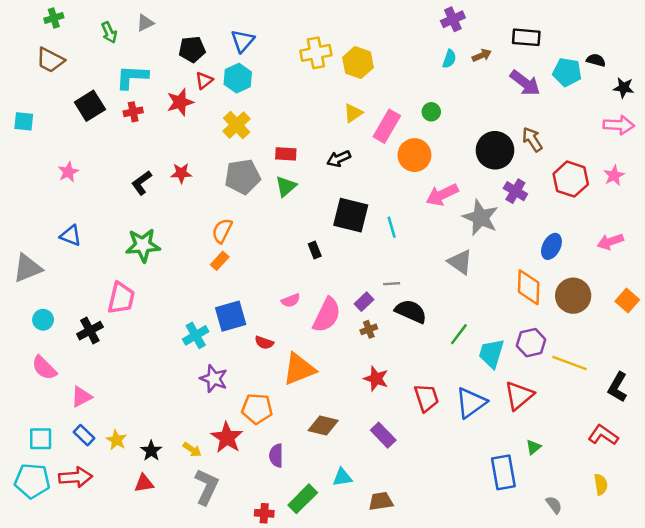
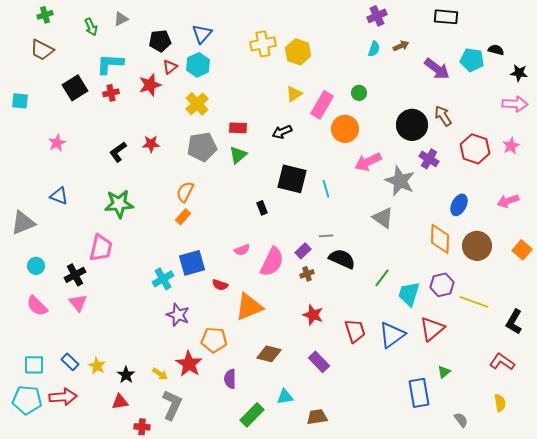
black rectangle: (526, 37) -> (446, 17), moved
pink triangle: (81, 397) -> (78, 303), moved, turned -42
red cross: (264, 513) -> (142, 427), moved

